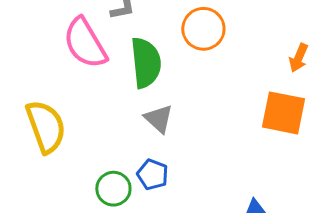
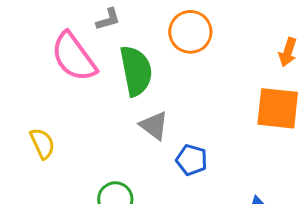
yellow semicircle: (46, 127) -> (42, 143), size x0.6
blue pentagon: (153, 174) -> (192, 160), moved

